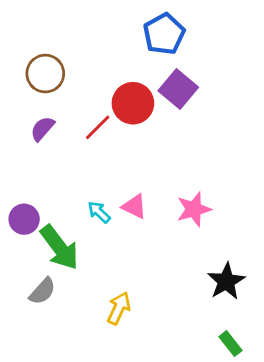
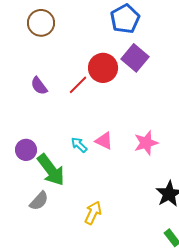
brown circle: (45, 74) -> (41, 23), moved
purple semicircle: (42, 129) -> (39, 86), turned -78

